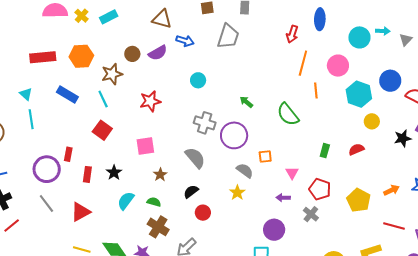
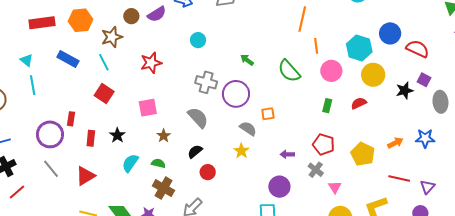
pink circle: (338, 66) -> (331, 71), moved
yellow circle: (372, 121) -> (373, 75), size x1.5
pink triangle: (292, 173) -> (335, 187), moved

